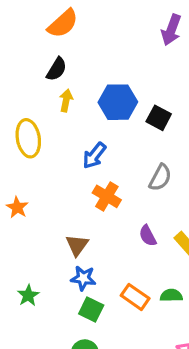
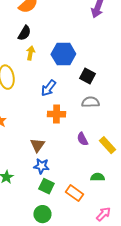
black square: (159, 118) -> (87, 76), moved
gray semicircle: (160, 178) -> (90, 102), turned -120
orange cross: (107, 196) -> (56, 114), turned -30
orange rectangle: (135, 297) -> (74, 193), moved

